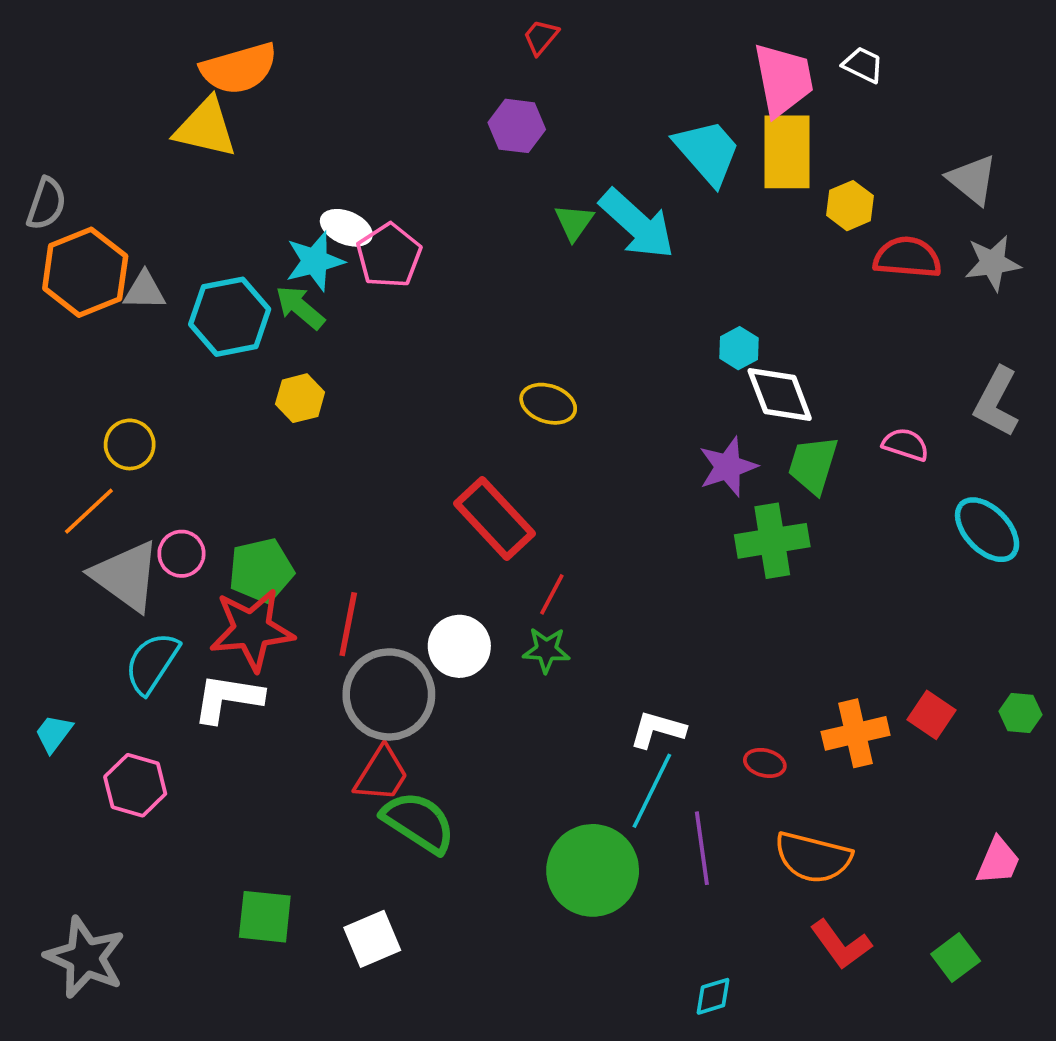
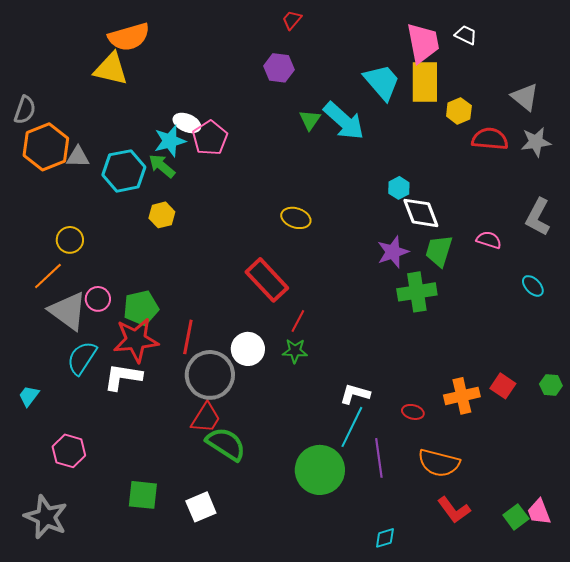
cyan ellipse: (987, 530) -> (533, 286), size x0.6
pink hexagon: (135, 785) -> (69, 451), moved
pink trapezoid: (998, 861) -> (539, 512), moved, turned 136

